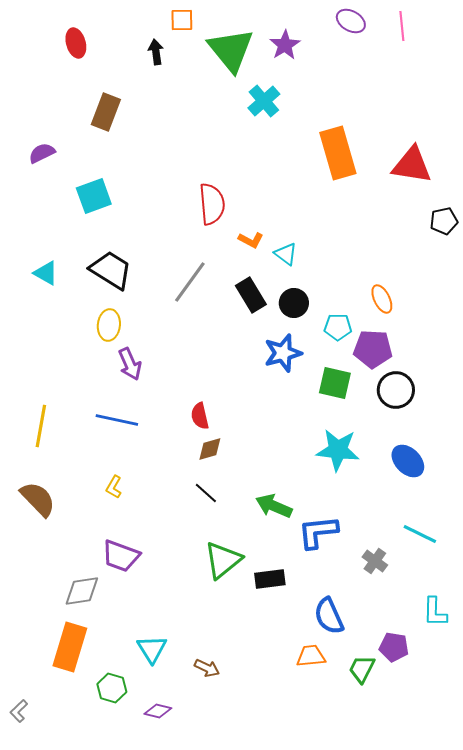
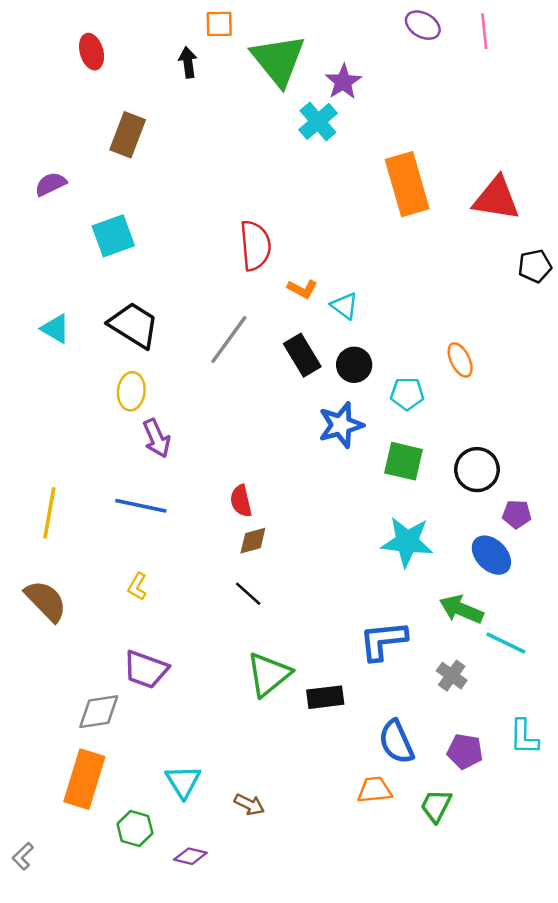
purple star: (285, 45) -> (343, 82), moved
purple pentagon: (373, 349) -> (517, 514), moved, size x0.6
green arrow: (274, 506) -> (461, 609), moved
purple pentagon: (394, 647) -> (465, 751), moved

